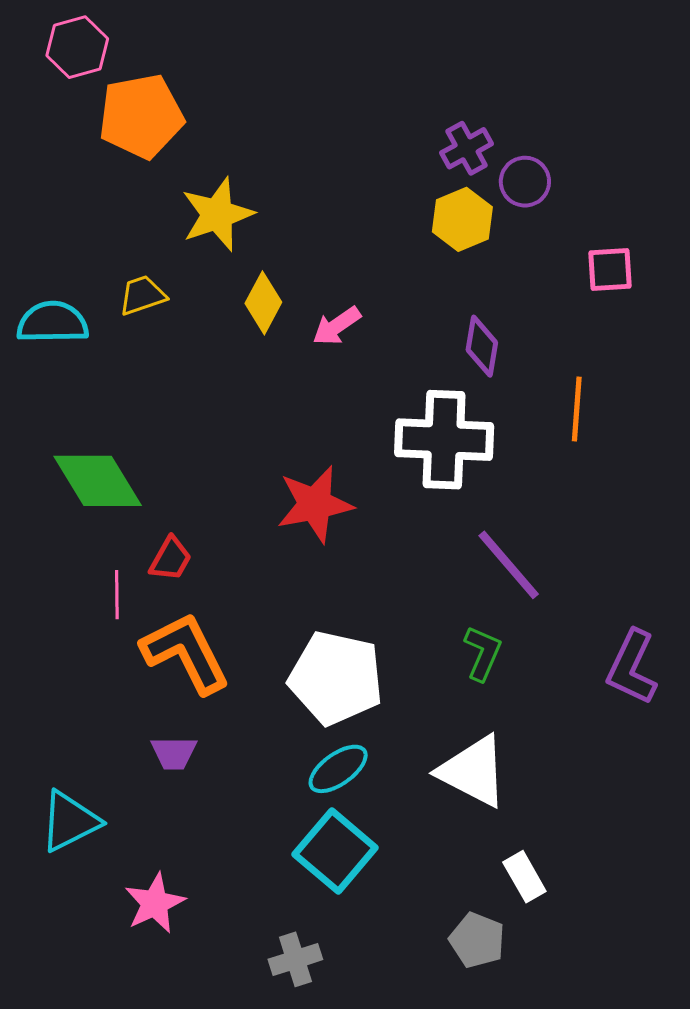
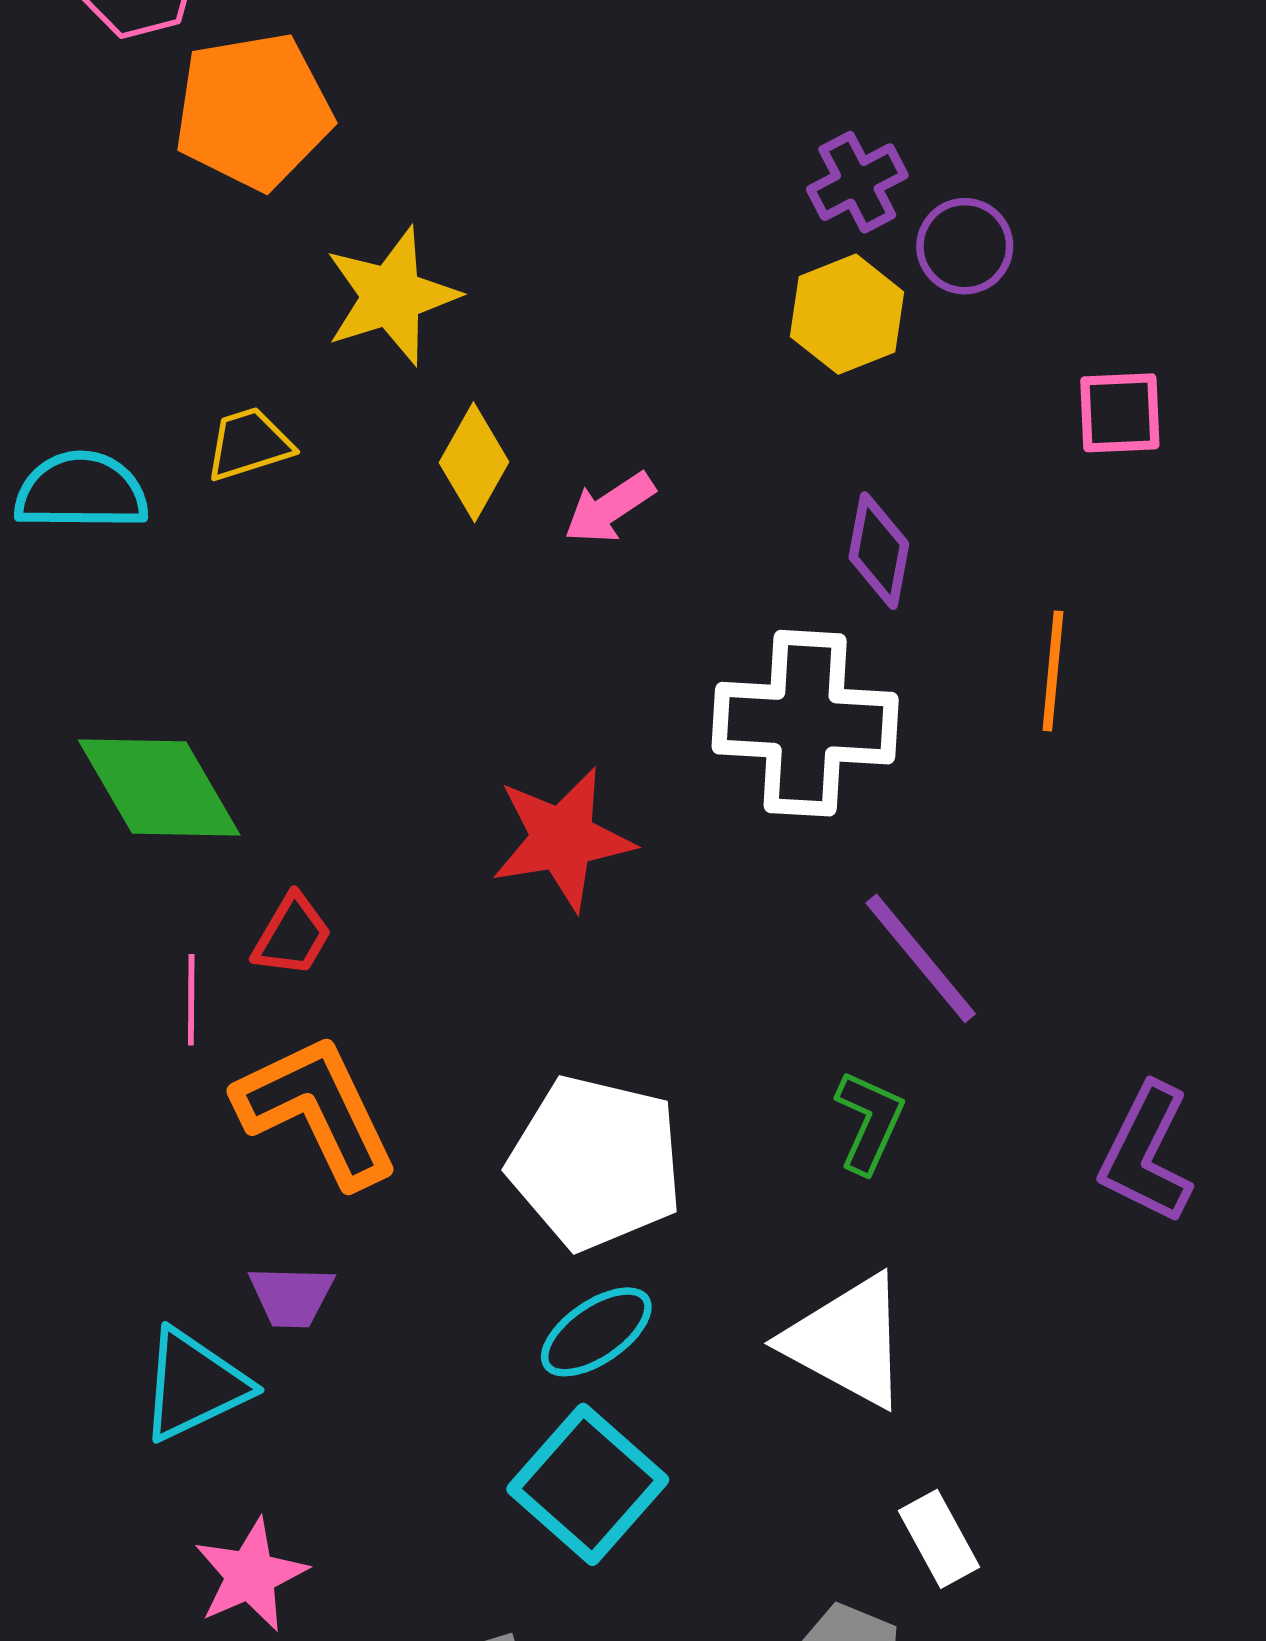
cyan triangle: (70, 821) -> (194, 1385), moved

